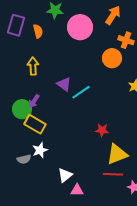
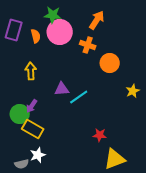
orange arrow: (113, 15) -> (97, 20), moved
pink circle: (80, 27) -> (60, 32), moved
orange cross: (126, 40) -> (88, 45), moved
purple triangle: (64, 84) -> (62, 89), turned -42

